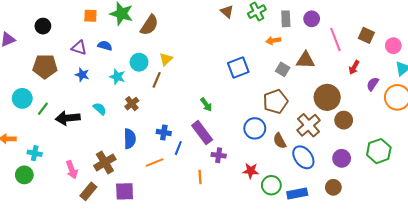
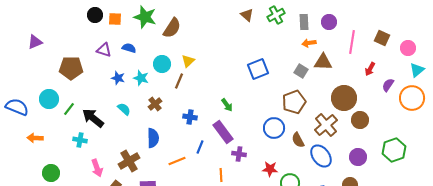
black circle: (43, 26) -> (95, 15), moved
pink line: (335, 39) -> (352, 42), turned 30
orange arrow: (273, 41) -> (309, 43), moved
blue star: (82, 75) -> (118, 78), moved
black arrow: (68, 118) -> (93, 118), turned 45
blue cross: (164, 133) -> (190, 117), moved
cyan cross: (35, 153) -> (80, 140), moved

